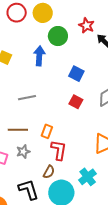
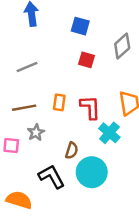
red L-shape: (59, 150) -> (90, 107), moved
cyan cross: (88, 177) -> (109, 133), moved

